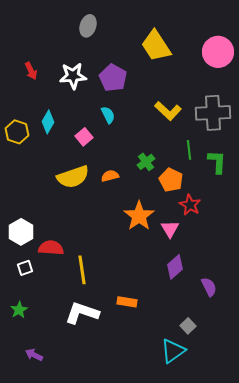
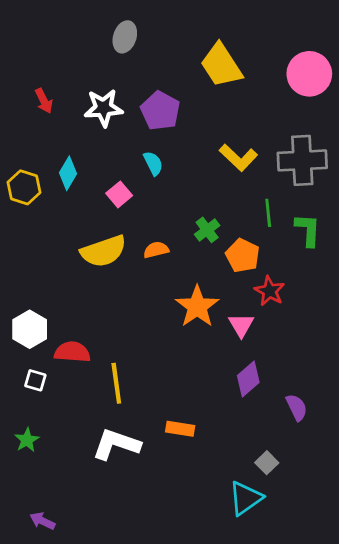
white square: (25, 268) -> (35, 380), turned 35
purple arrow: (34, 355) -> (42, 521), moved

